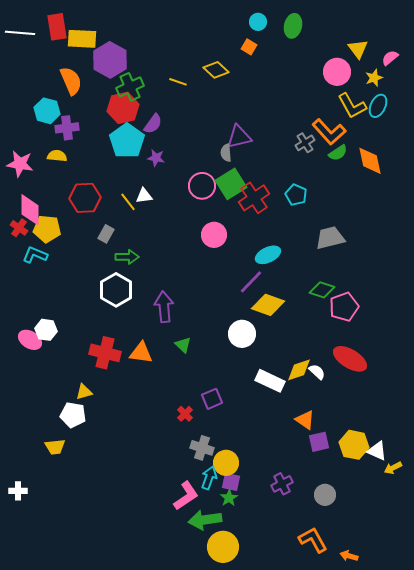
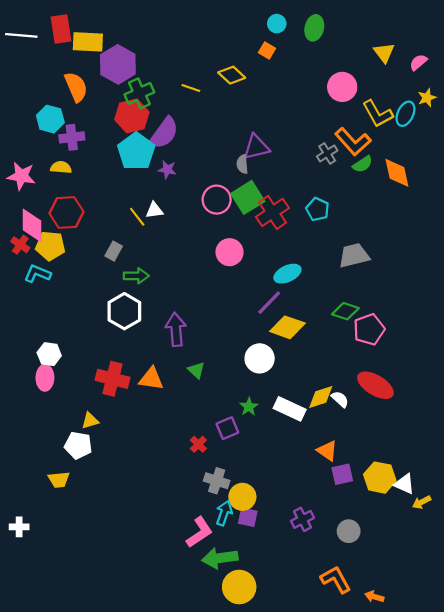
pink circle: (337, 72) -> (342, 87), moved
yellow star: (374, 78) -> (427, 98), moved
purple semicircle: (153, 124) -> (164, 133), size x1.5
red hexagon: (85, 198) -> (66, 212), moved
pink ellipse: (30, 340) -> (45, 378), moved, turned 60
green star: (229, 498) -> (249, 407), moved

